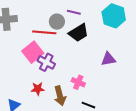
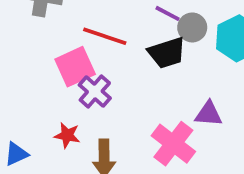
gray circle: (57, 22) -> (192, 27), moved
pink cross: (78, 82) -> (173, 144), moved, size x1.6

